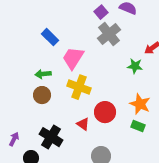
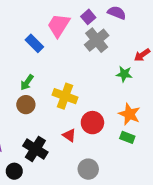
pink trapezoid: (73, 58) -> (59, 25), moved
green arrow: (43, 74) -> (27, 82), turned -49

